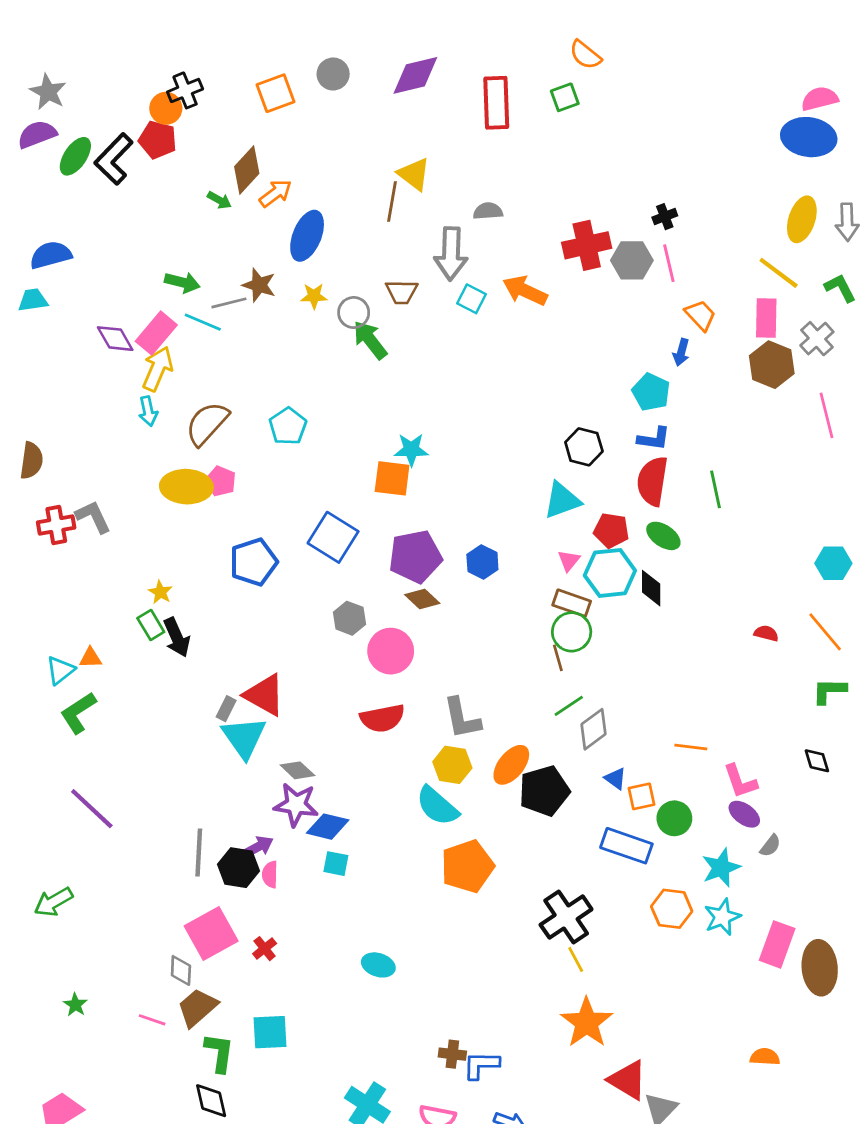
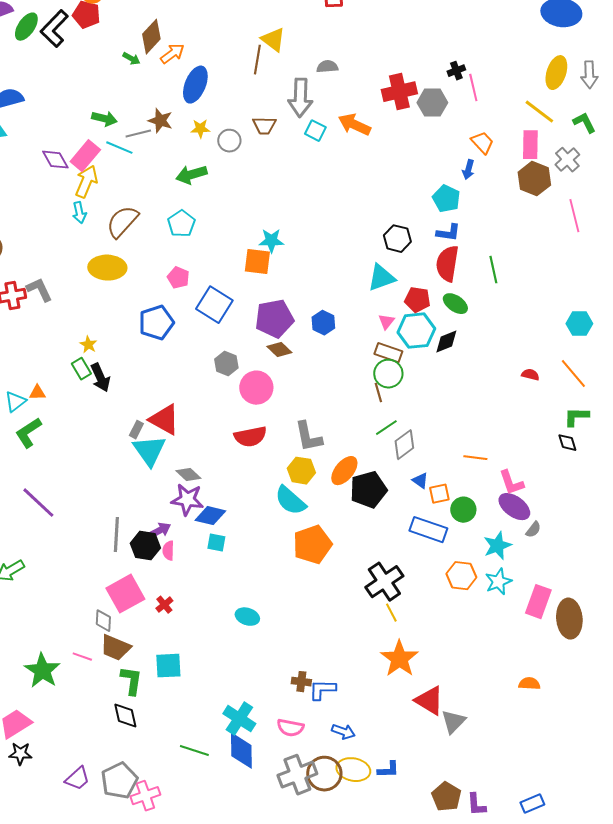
pink line: (669, 263) -> (473, 88), moved
green arrow: (370, 340) -> (191, 175), moved, turned -68
pink pentagon: (221, 481) -> (178, 278), moved
black diamond: (651, 588) -> (446, 342), turned 68
black diamond: (817, 761) -> (567, 443), moved
purple ellipse: (744, 814) -> (514, 507), size x1.4
green star: (75, 1005) -> (42, 671), moved, size x2.0
brown trapezoid: (197, 1007) -> (115, 648), turned -116

